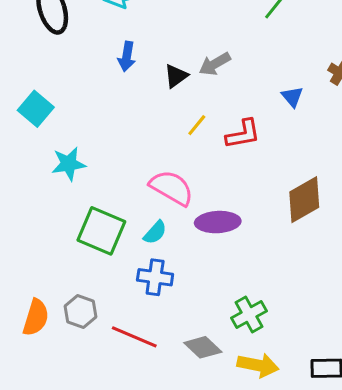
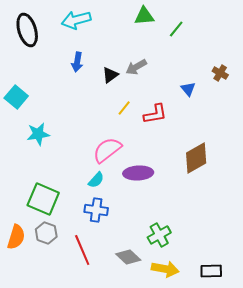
pink semicircle: (171, 188) -> (107, 150), turned -68
green square: (101, 231) -> (43, 199), moved
red line: (134, 337) -> (82, 250), turned 44

